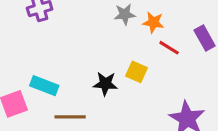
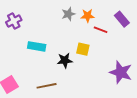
cyan rectangle: (44, 86) -> (37, 46), moved

